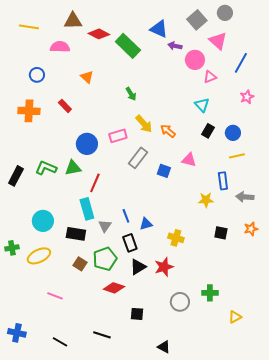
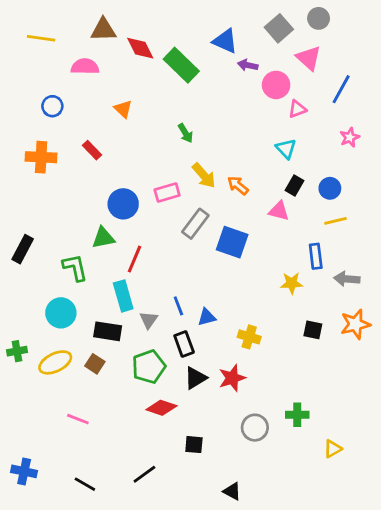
red diamond: (99, 34) -> (140, 48), turned 35
pink triangle: (189, 160) -> (279, 211), moved
green L-shape: (46, 168) -> (75, 268), moved, turned 55
blue square: (164, 171) -> (232, 242), size x1.6
orange star: (251, 229) -> (355, 324), size x1.5
brown square: (80, 264) -> (95, 364), moved
black line: (102, 335) -> (144, 474), turned -54

